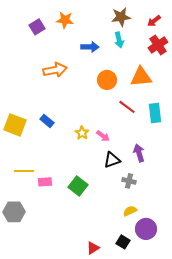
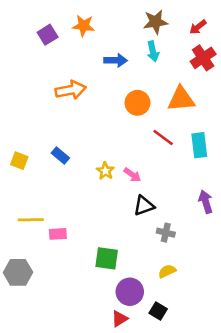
yellow square: (15, 125) -> (19, 161), size x0.6
purple arrow: (139, 153) -> (206, 202), moved
green square: (78, 186) -> (107, 258), moved, turned -30
purple circle: (146, 229) -> (130, 292), moved

